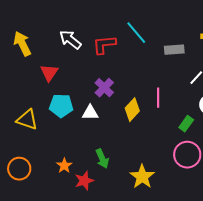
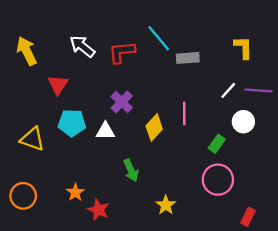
gray rectangle: (174, 50) -> (188, 58), moved
green arrow: (102, 159) -> (131, 170), moved
yellow star: (142, 177) -> (166, 205), size x0.7
red star: (84, 181) -> (99, 210), turned -30

